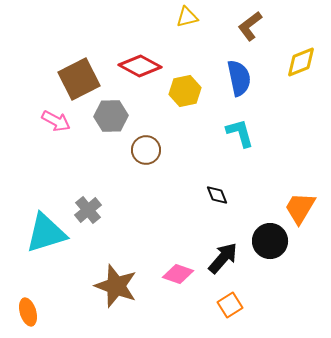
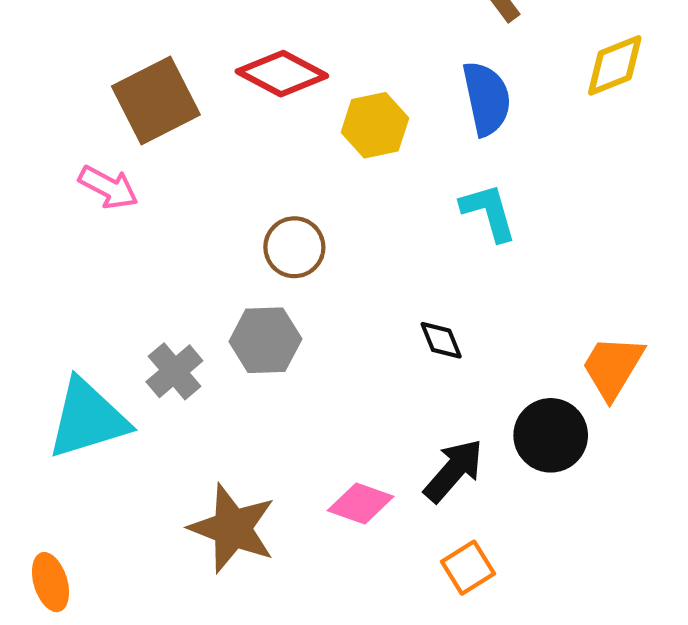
gray hexagon: (111, 116) -> (265, 340), moved

